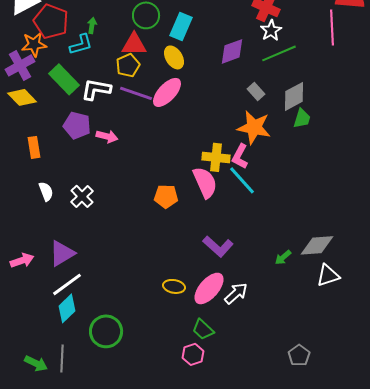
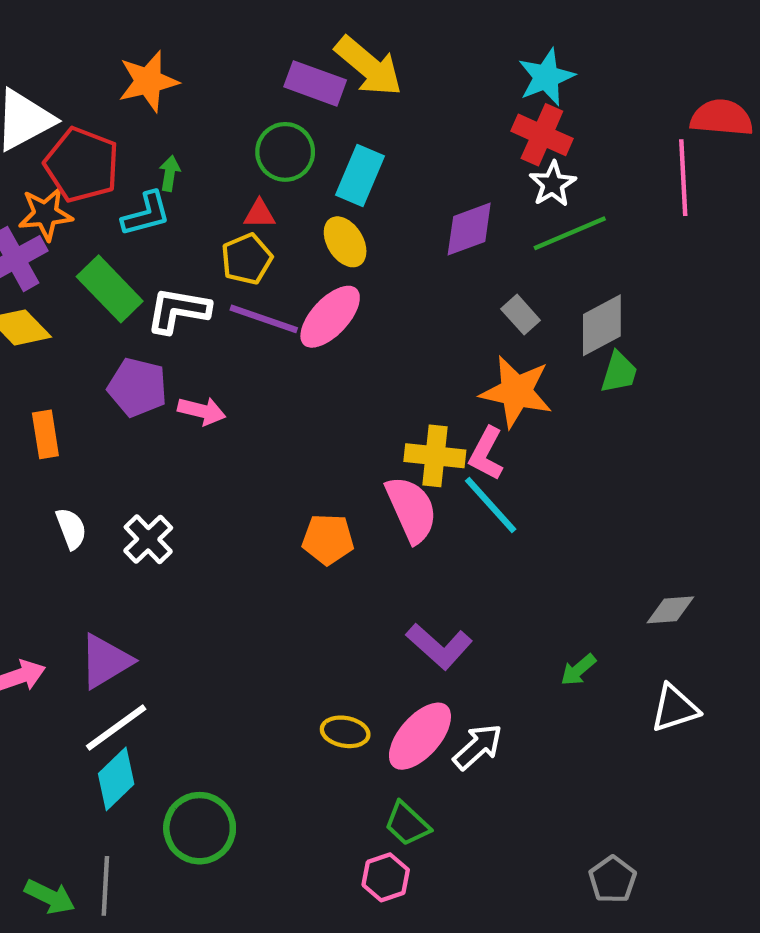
red triangle: (134, 44) -> (259, 214), size x0.6
gray diamond: (317, 245) -> (670, 610), moved, size x0.7

